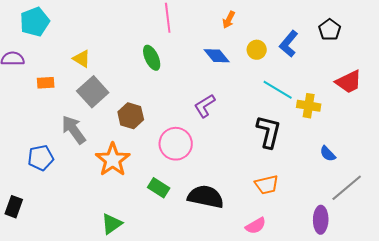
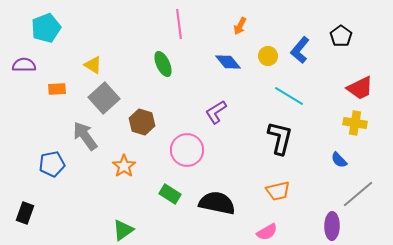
yellow cross: (309, 106) -> (355, 123), moved
orange star: (113, 160) -> (124, 166), size x0.7

